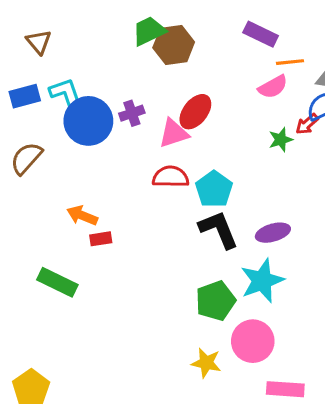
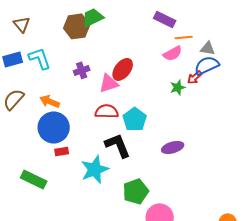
brown hexagon: (174, 45) -> (77, 26), moved
blue circle: (88, 121) -> (54, 127), moved
orange arrow: (82, 216) -> (50, 101), moved
black L-shape: (219, 230) -> (118, 145), moved
cyan star: (262, 281) -> (95, 169), moved

